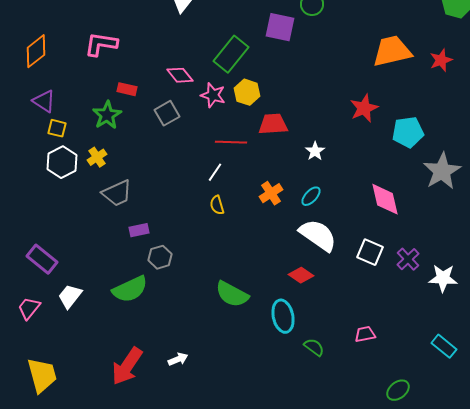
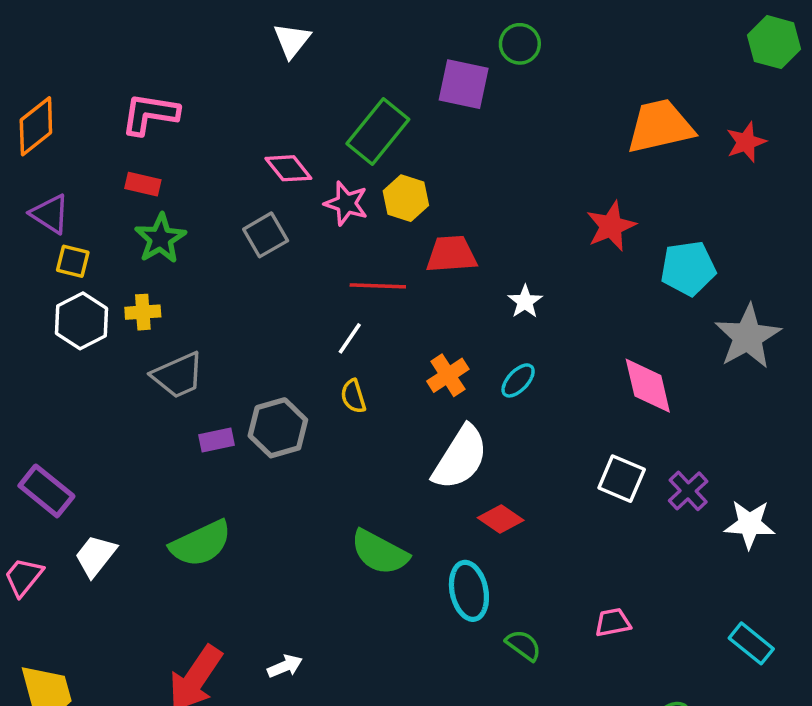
red rectangle: (127, 89) -> (143, 184), moved
yellow cross: (97, 157) -> (143, 312), turned 30
white semicircle: (318, 235) -> (460, 458), moved, turned 87
gray hexagon: (160, 257) -> (278, 428), moved, size x1.4

